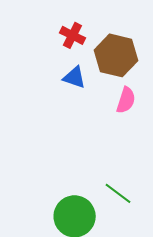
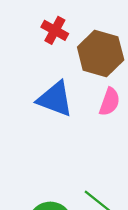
blue triangle: (74, 77) -> (55, 99), moved, size x1.5

